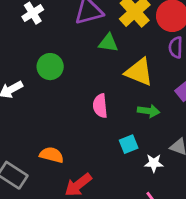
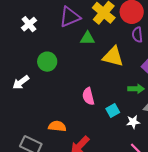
pink semicircle: (100, 106) -> (88, 96), moved
green arrow: (149, 111) -> (136, 89), moved

